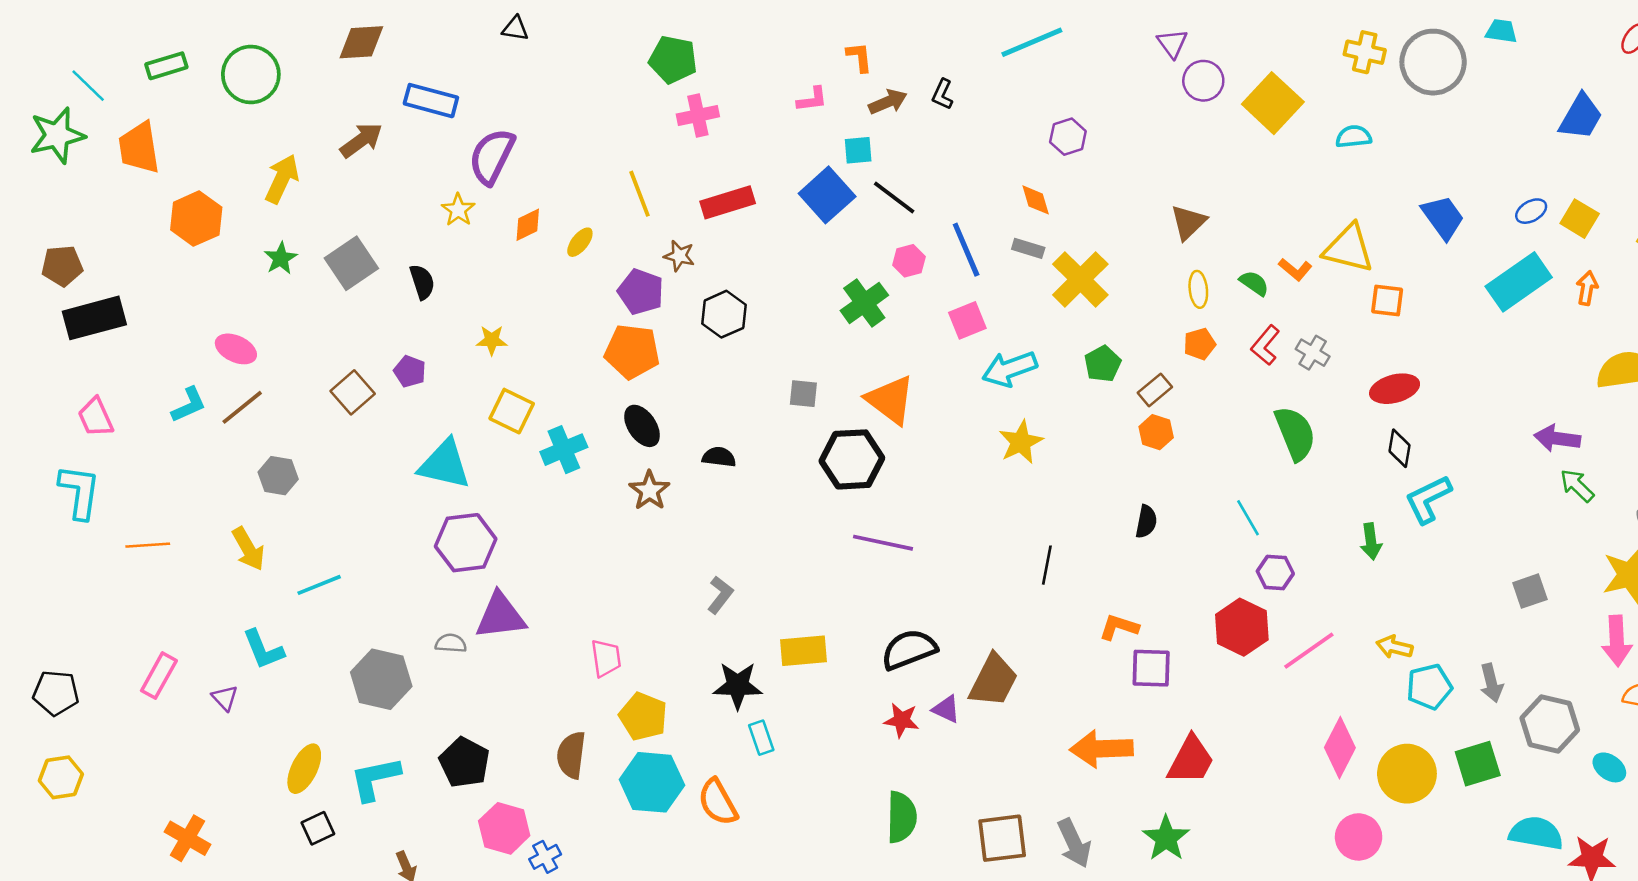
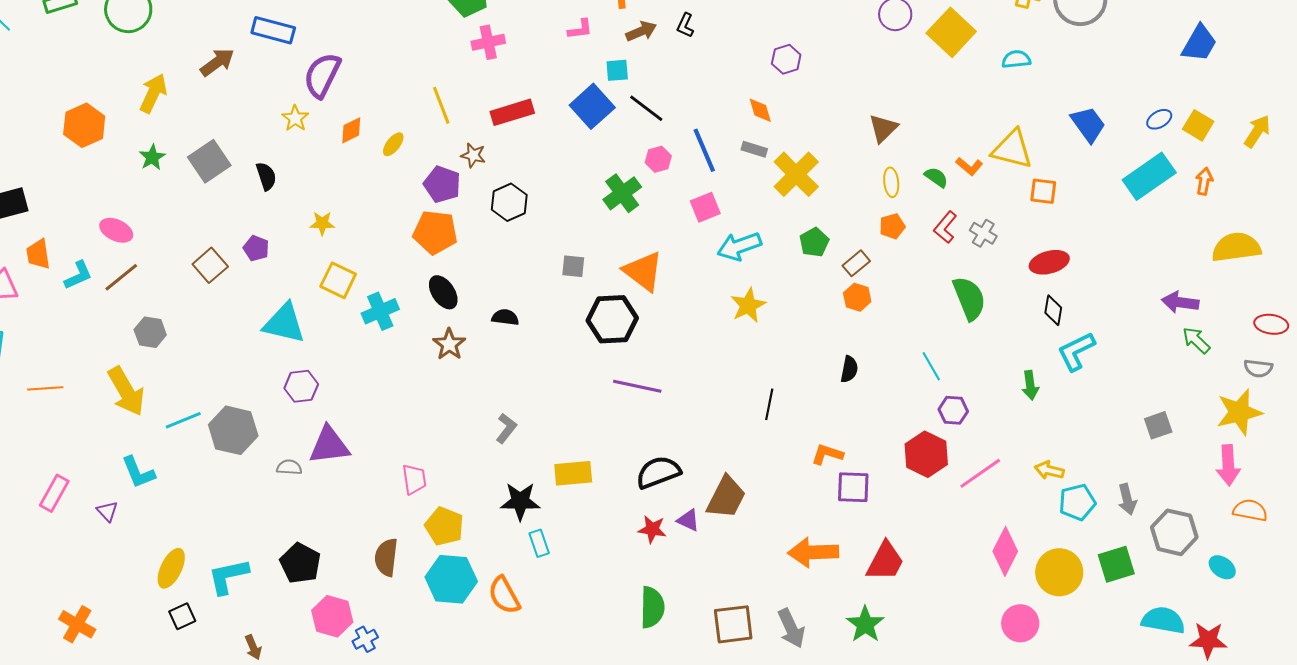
orange trapezoid: (139, 148) -> (38, 254), moved, size x0.7
purple hexagon: (466, 543) -> (301, 386), size x0.7
yellow arrow: (248, 549) -> (126, 391), size x1.4
gray hexagon: (381, 679) -> (233, 430), moved

